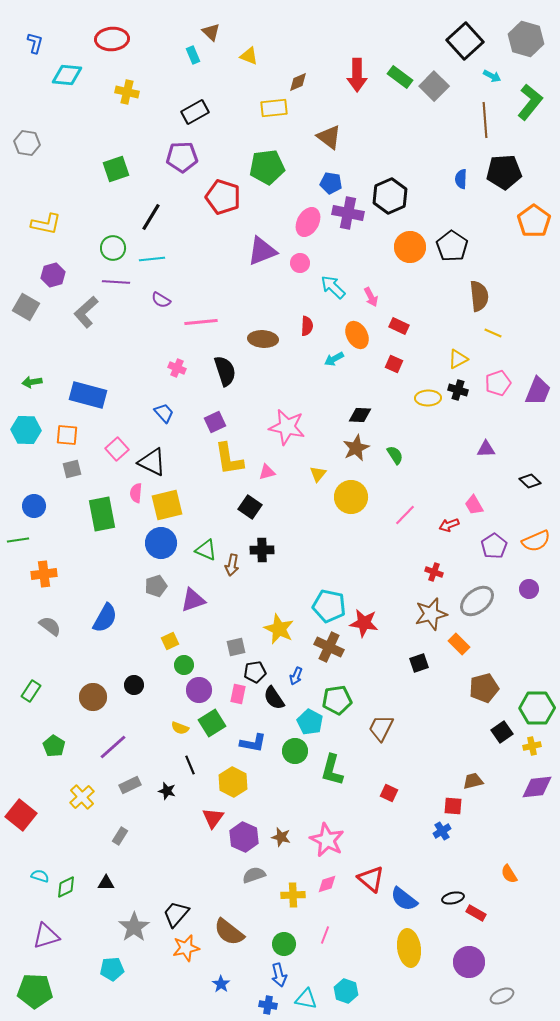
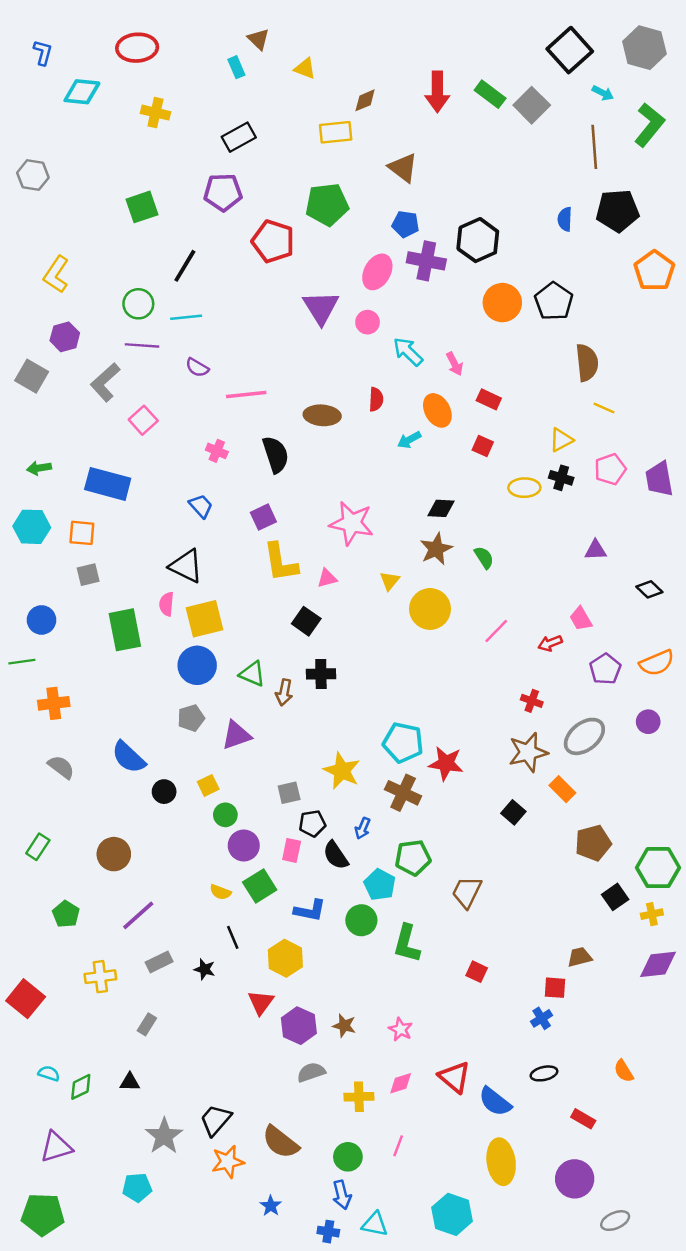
yellow L-shape: (46, 224) -> (56, 274), turned 112
purple triangle: (262, 251) -> (321, 307), turned -40
purple trapezoid: (538, 391) -> (659, 479), turned 148
pink square: (117, 449) -> (143, 420), moved
blue semicircle: (105, 618) -> (129, 757), turned 104
black square: (419, 663) -> (513, 812), turned -30
black circle: (134, 685) -> (164, 792), moved
yellow cross: (82, 797) -> (100, 977), turned 35
pink star: (327, 840) -> (401, 1029), size x0.6
black ellipse: (453, 898) -> (544, 1073), moved
cyan hexagon: (346, 991) -> (452, 1214), moved, size x1.4

